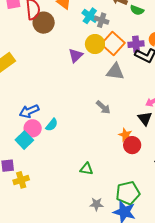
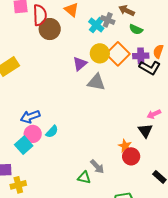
green semicircle: (137, 10) -> (136, 29), moved
gray cross: (102, 20) -> (108, 20), moved
gray triangle: (115, 72) -> (96, 82), moved
gray arrow: (103, 107) -> (97, 167), moved

